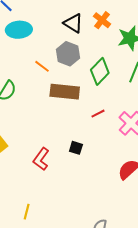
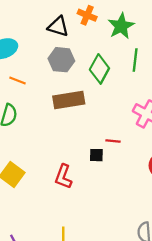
orange line: (42, 66) -> (17, 81), moved
red line: (98, 114) -> (113, 141), moved, turned 48

